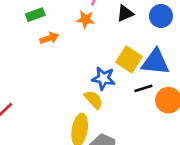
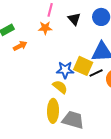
black triangle: (125, 13) -> (74, 19), turned -40
yellow square: (129, 59) -> (83, 66), moved

